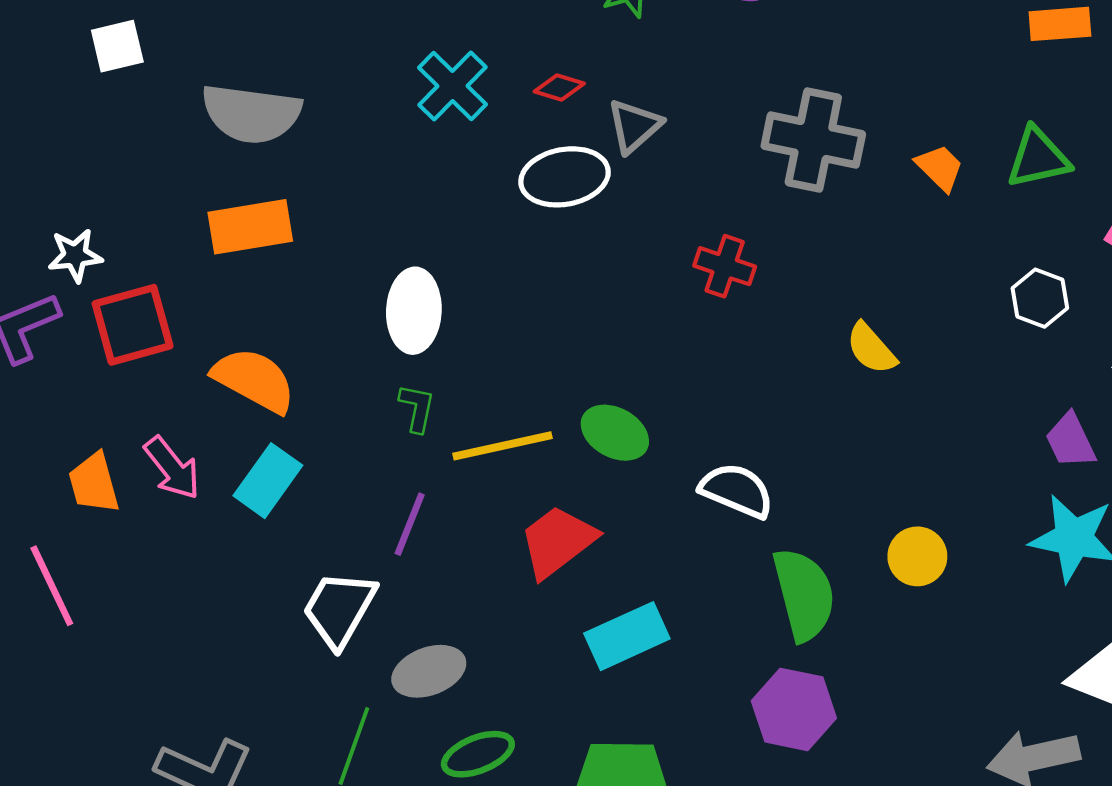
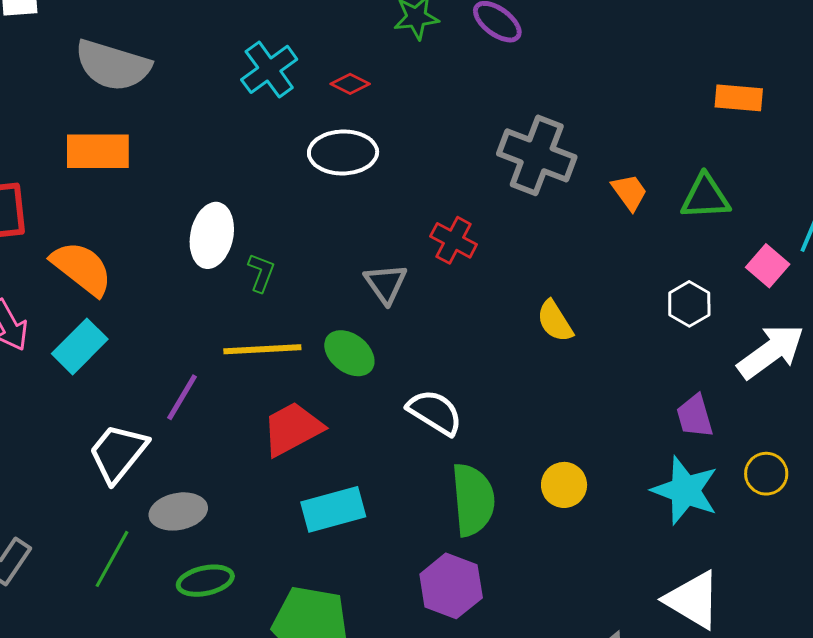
gray triangle: (634, 126) -> (386, 284), moved, turned -33
green L-shape: (417, 408) -> (261, 273), moved

